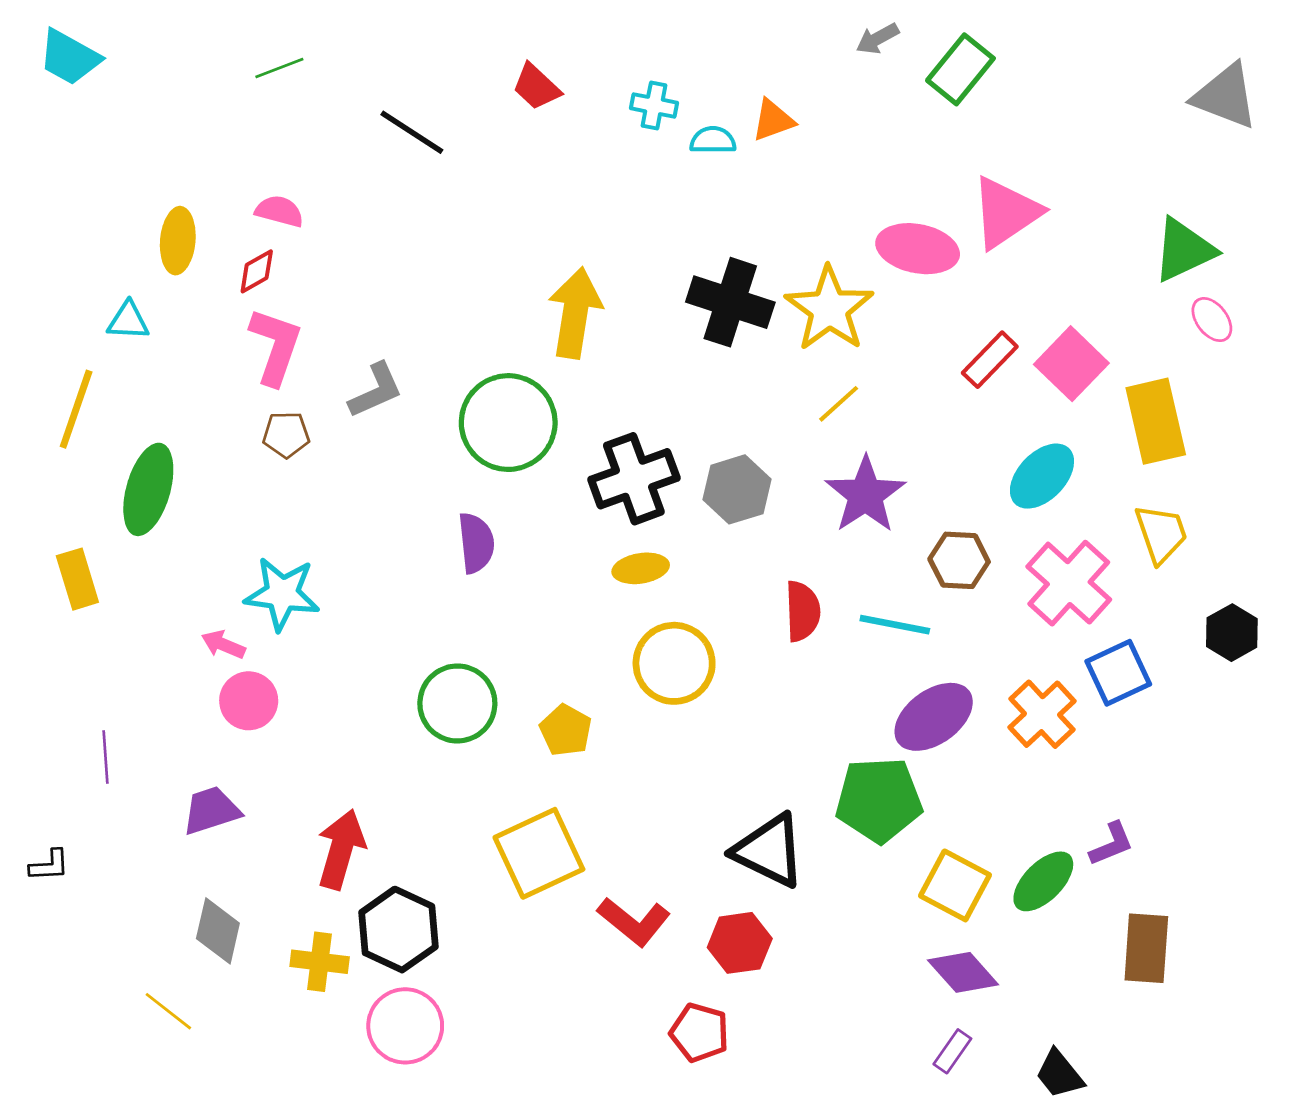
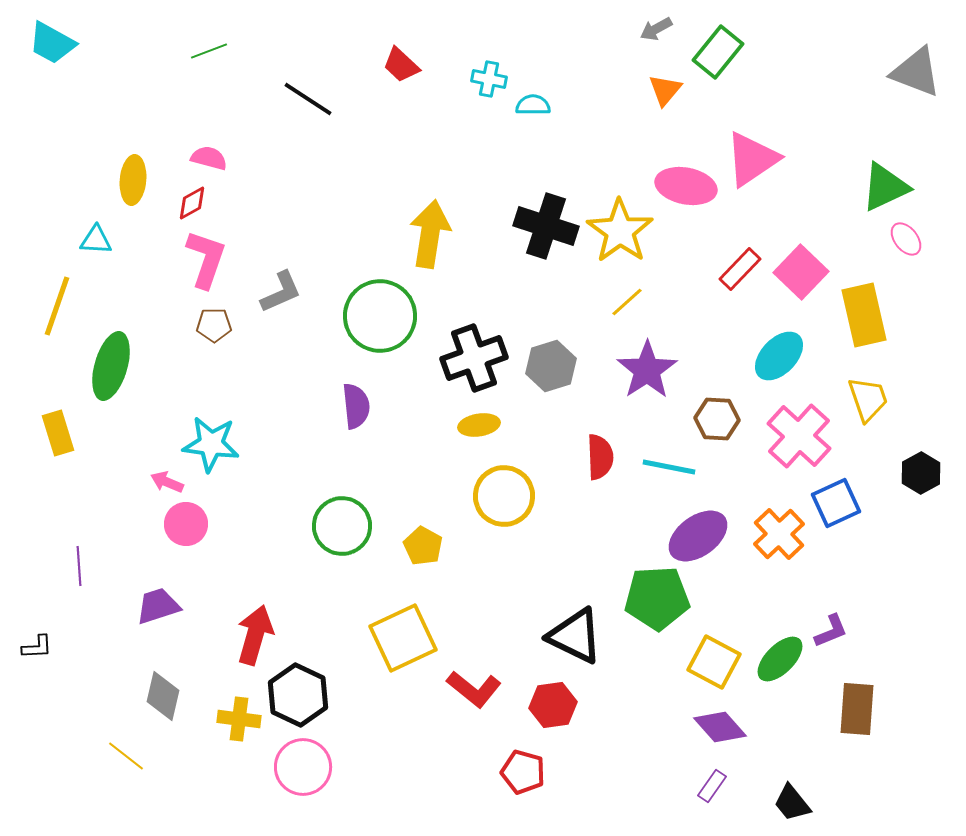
orange triangle: (773, 120) -> (665, 90), moved, turned -30

